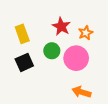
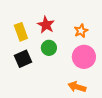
red star: (61, 26) -> (46, 25), moved
pink circle: (76, 58) -> (84, 57), moved

